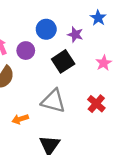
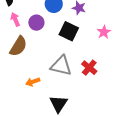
black square: (63, 61) -> (69, 31), turned -30
red cross: (96, 104) -> (89, 68), moved

